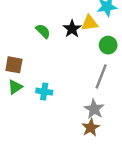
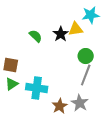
green circle: (108, 45) -> (86, 56), moved
cyan cross: (44, 92) -> (37, 88), size x1.5
brown star: (91, 128) -> (60, 106), moved

